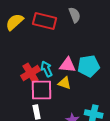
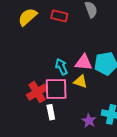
red rectangle: (45, 21) -> (59, 16), size x0.7
red cross: (31, 73) -> (37, 92), moved

